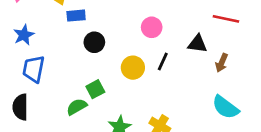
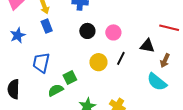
blue rectangle: (76, 16) -> (47, 26), moved, turned 72
black circle: (94, 42) -> (87, 31), moved
blue trapezoid: (34, 69) -> (41, 63), moved
cyan semicircle: (225, 107) -> (157, 82), moved

